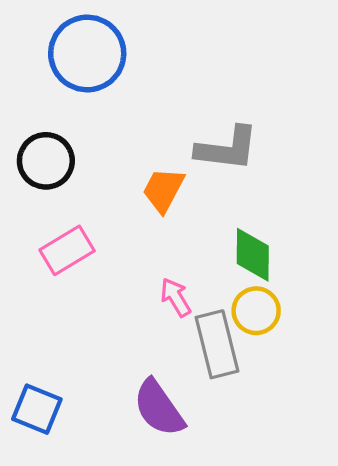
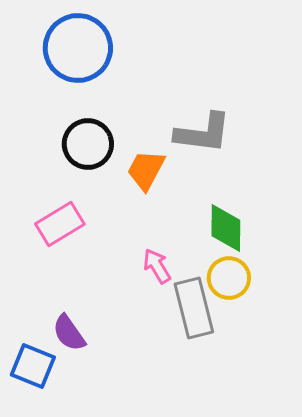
black circle: (46, 161) -> (88, 144), moved
purple semicircle: (159, 408) -> (69, 333), moved, size x0.7

